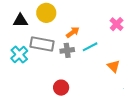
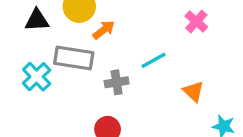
orange arrow: (73, 32) -> (104, 30), moved
gray cross: (67, 50) -> (117, 82), moved

